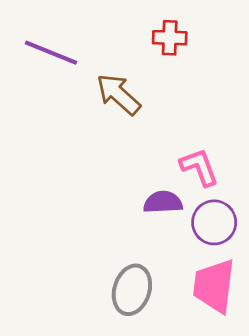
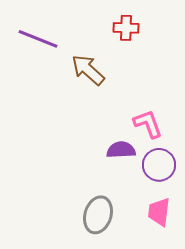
pink trapezoid: (214, 286) -> (159, 212), size x0.7

